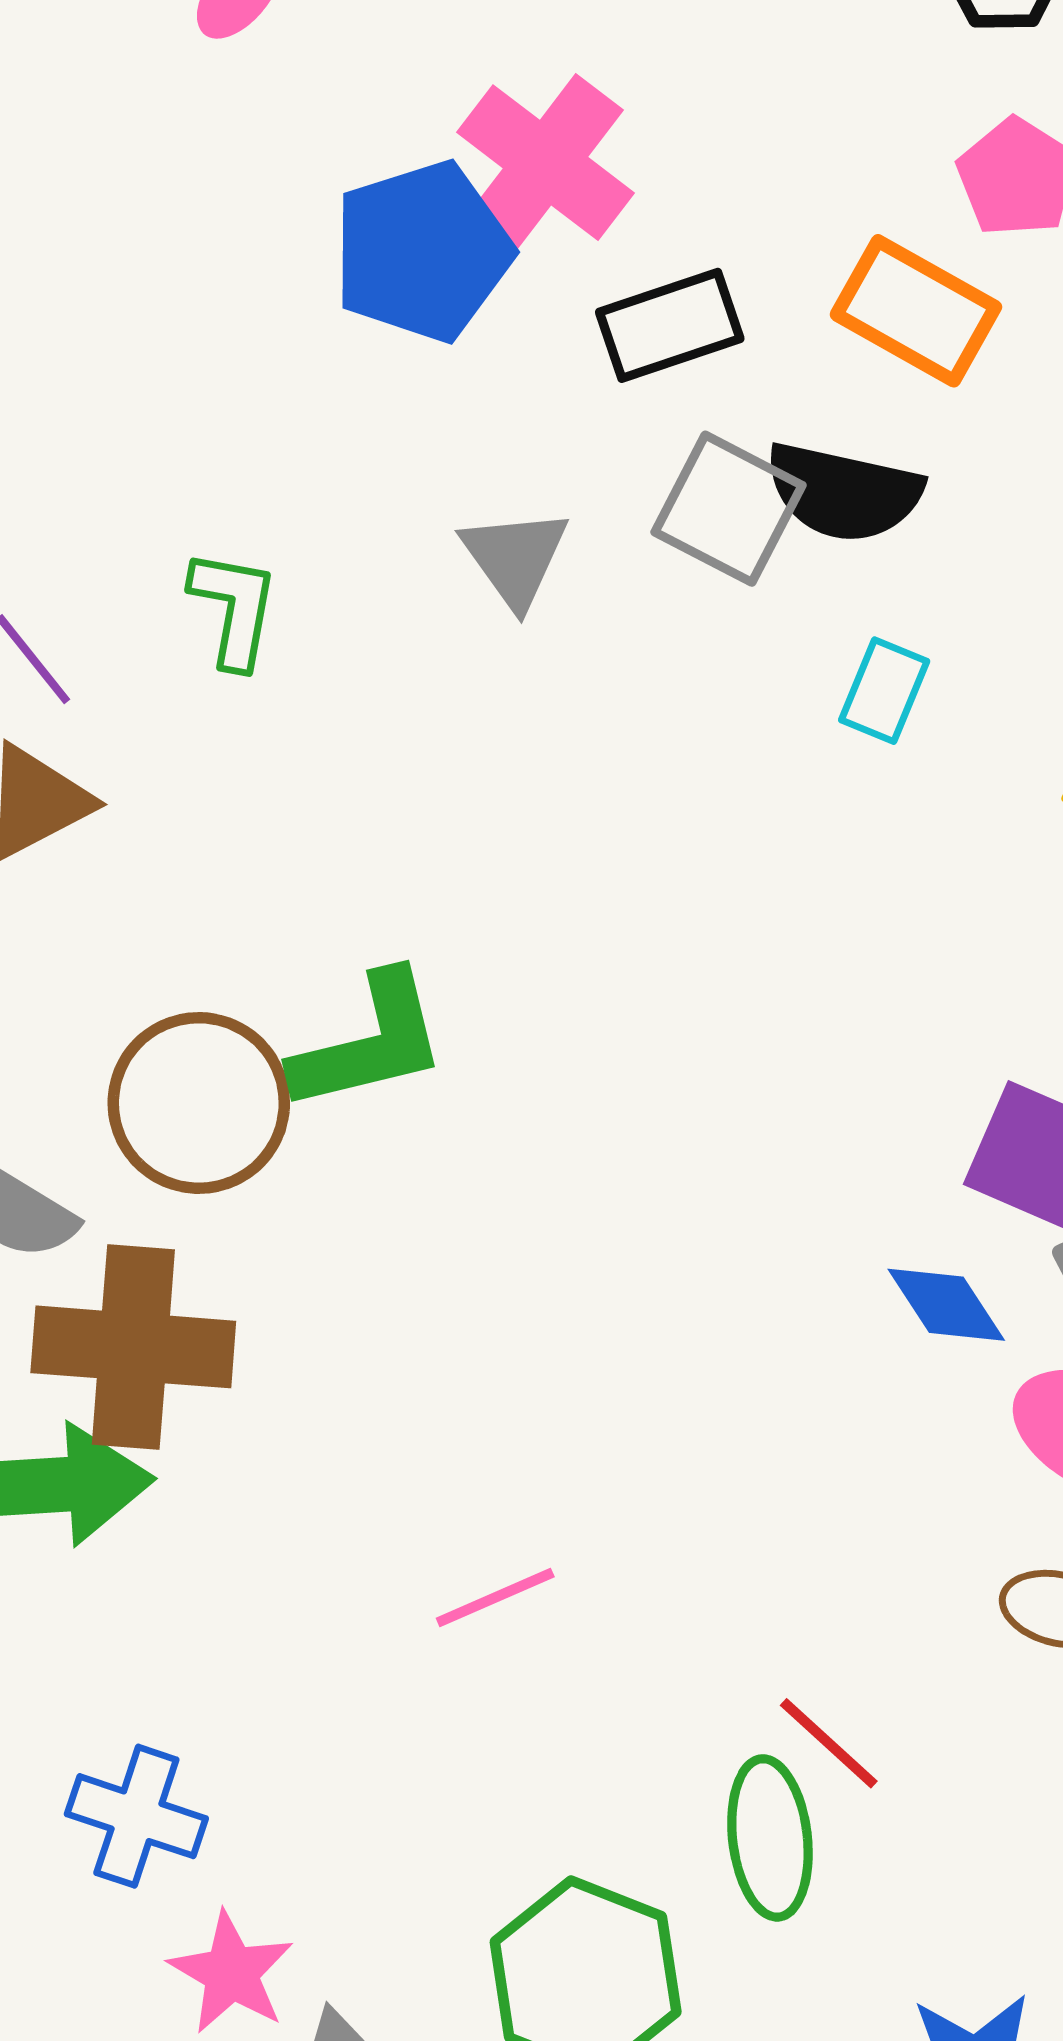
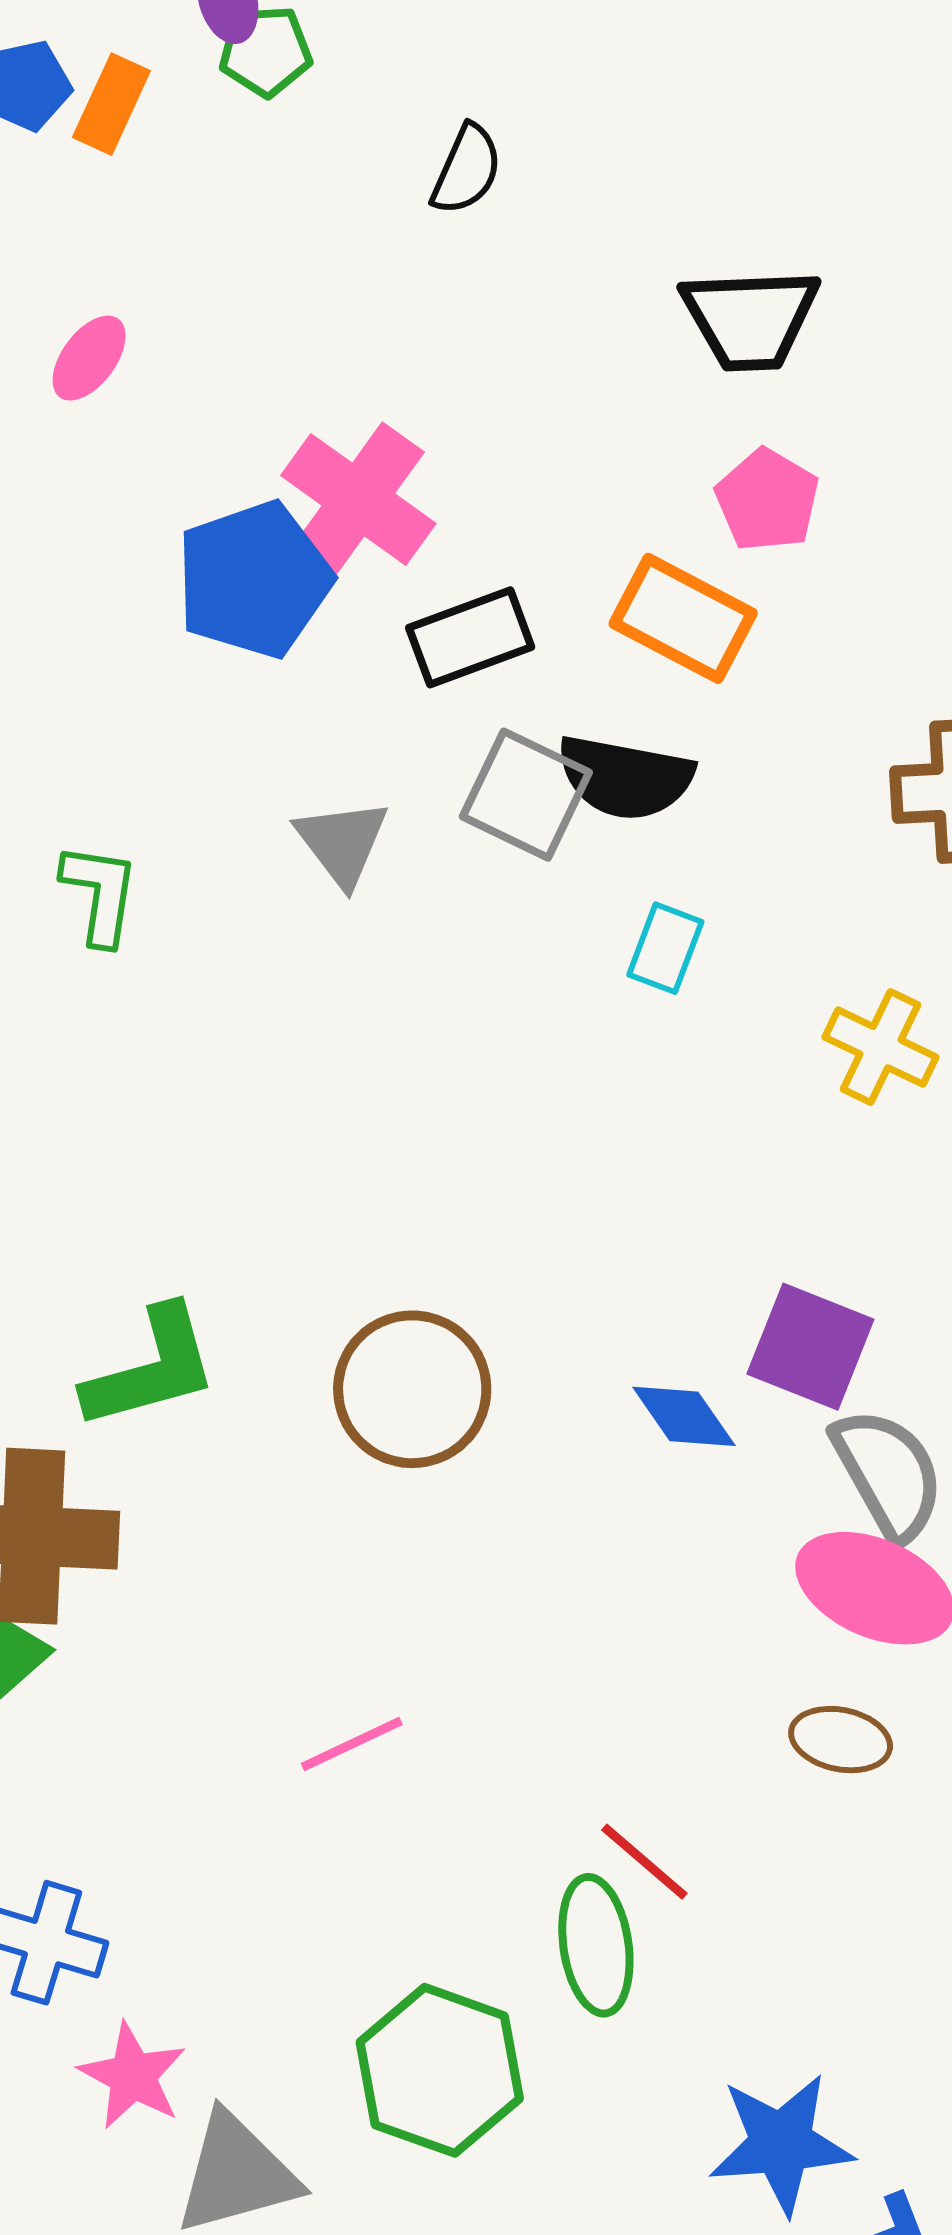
green L-shape: (370, 1043) -> (151, 1368), moved
brown circle: (199, 1103) -> (412, 1389), moved
blue diamond: (946, 1305) -> (684, 1416), moved

